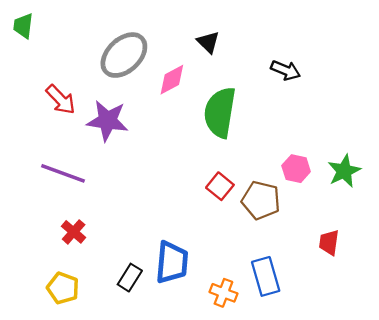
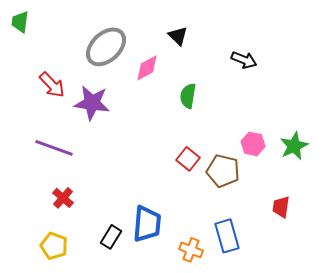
green semicircle: (220, 112) -> (188, 96), size x0.6

